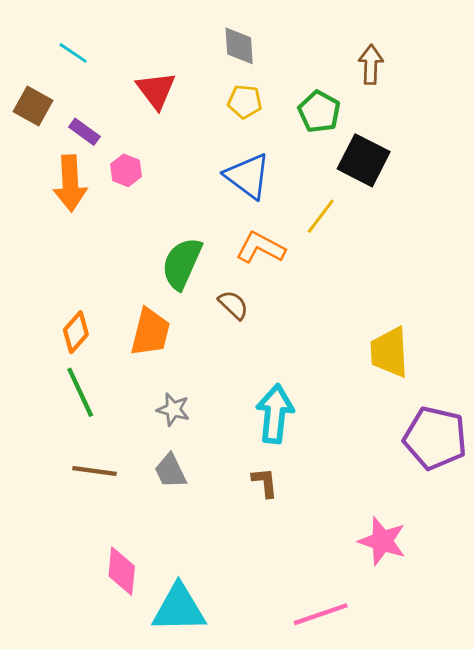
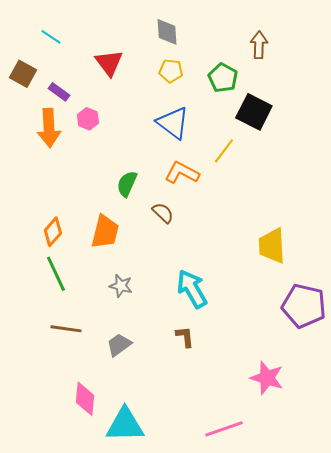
green semicircle: (182, 263) -> (127, 184), size x0.7
cyan arrow: (275, 414) -> (192, 289), turned -36
gray trapezoid: (170, 471) -> (119, 345), moved, turned 80

